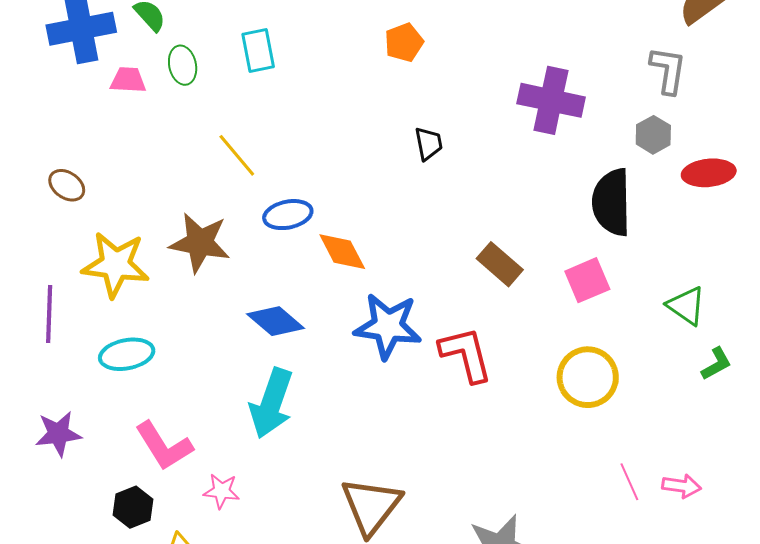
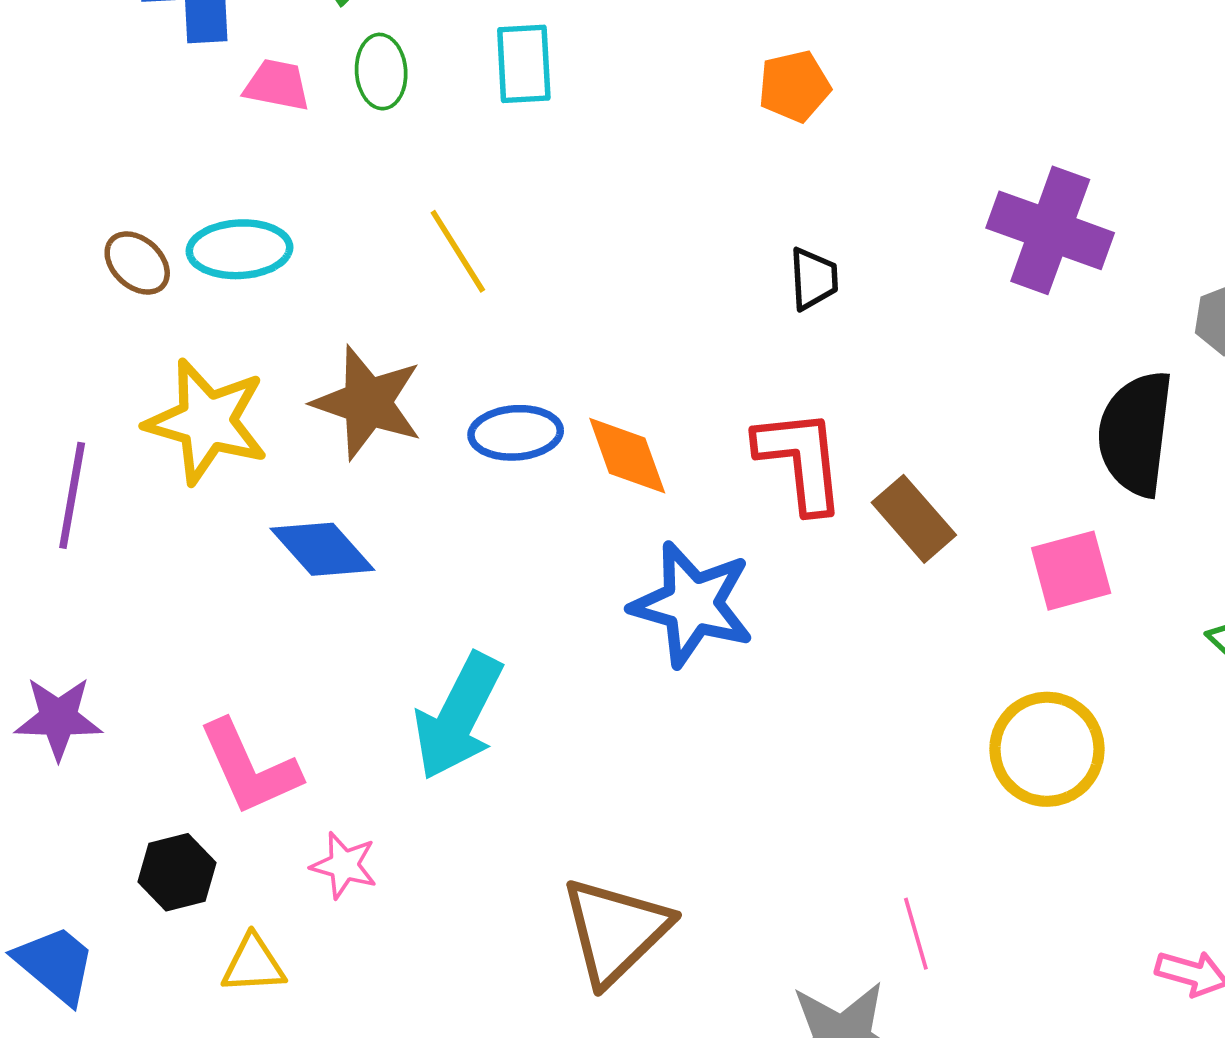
blue ellipse: (288, 215) -> (516, 433), moved
blue diamond: (276, 321) -> (322, 549), moved
cyan ellipse: (127, 354) -> (239, 249), moved
red L-shape: (466, 354) -> (800, 460), moved
pink line: (629, 482) -> (916, 934), moved

